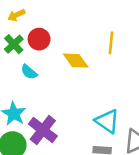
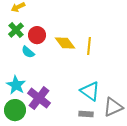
red circle: (39, 39) -> (37, 35), moved
yellow line: (111, 43) -> (89, 46), moved

